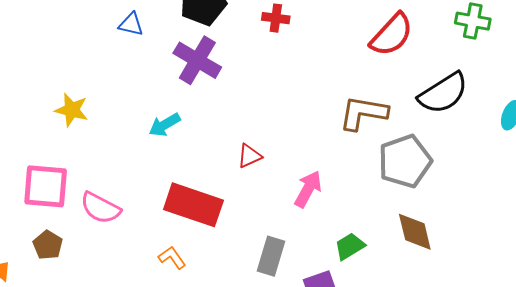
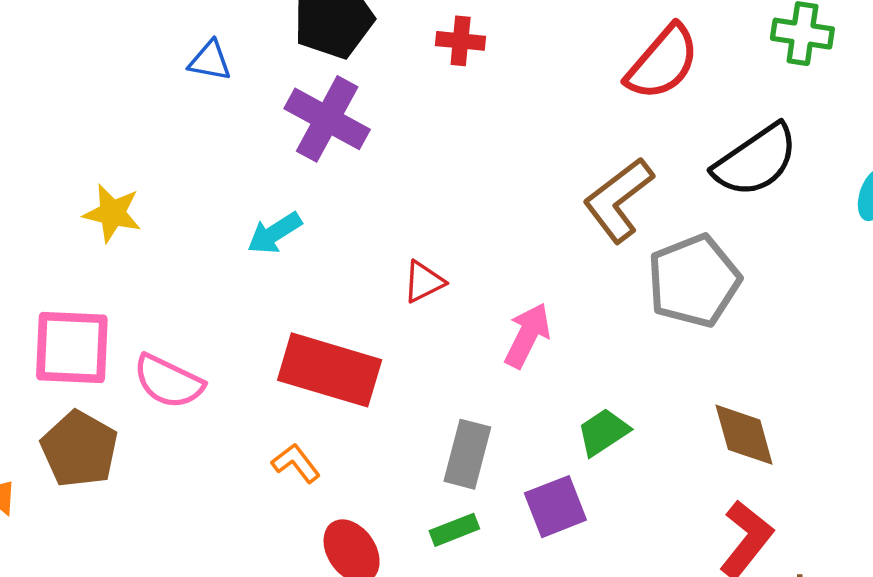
brown L-shape: (363, 113) -> (618, 200), turned -45
brown diamond: (415, 232) -> (744, 435), moved
brown pentagon: (48, 245) -> (79, 449), size x1.5

